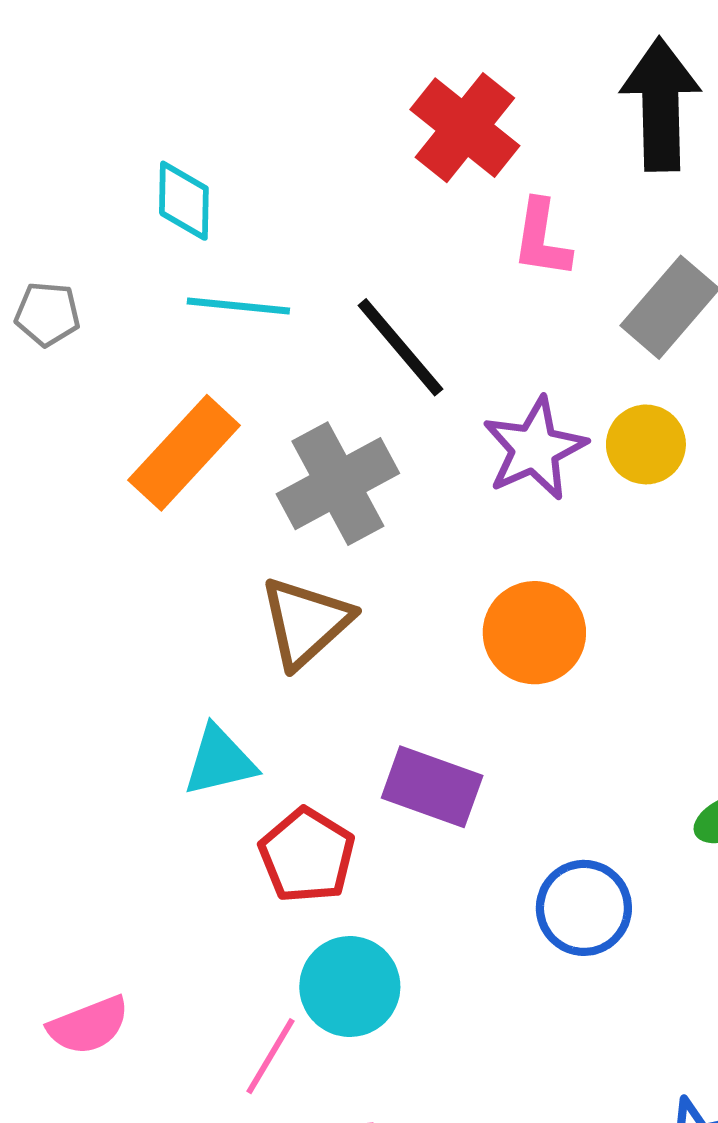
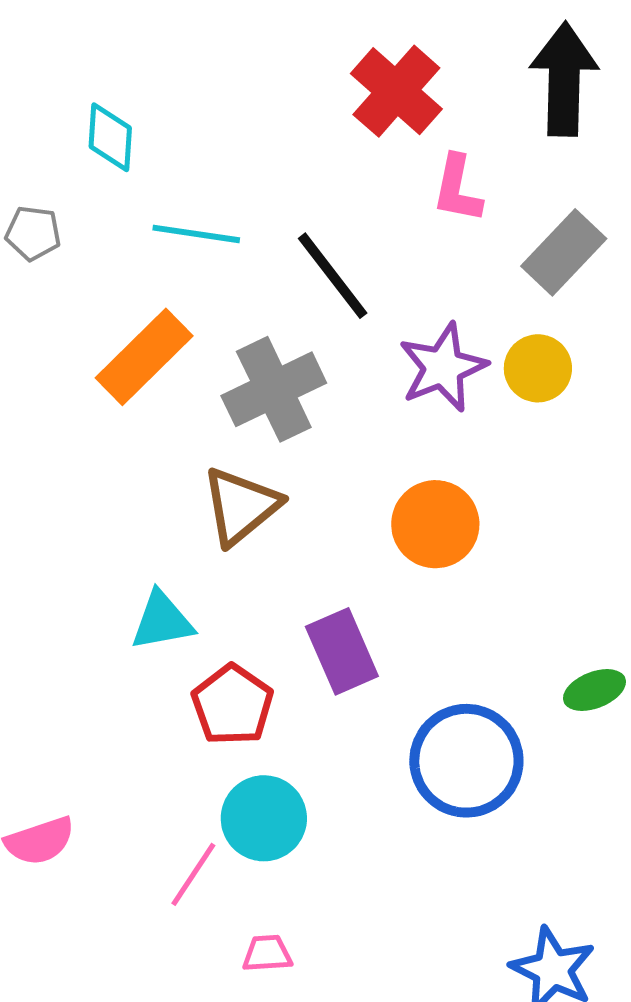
cyan diamond: (184, 201) -> (110, 137), moved
purple rectangle: (432, 787) -> (342, 651), turned 44
blue circle: (584, 908) -> (466, 761), size x1.4

